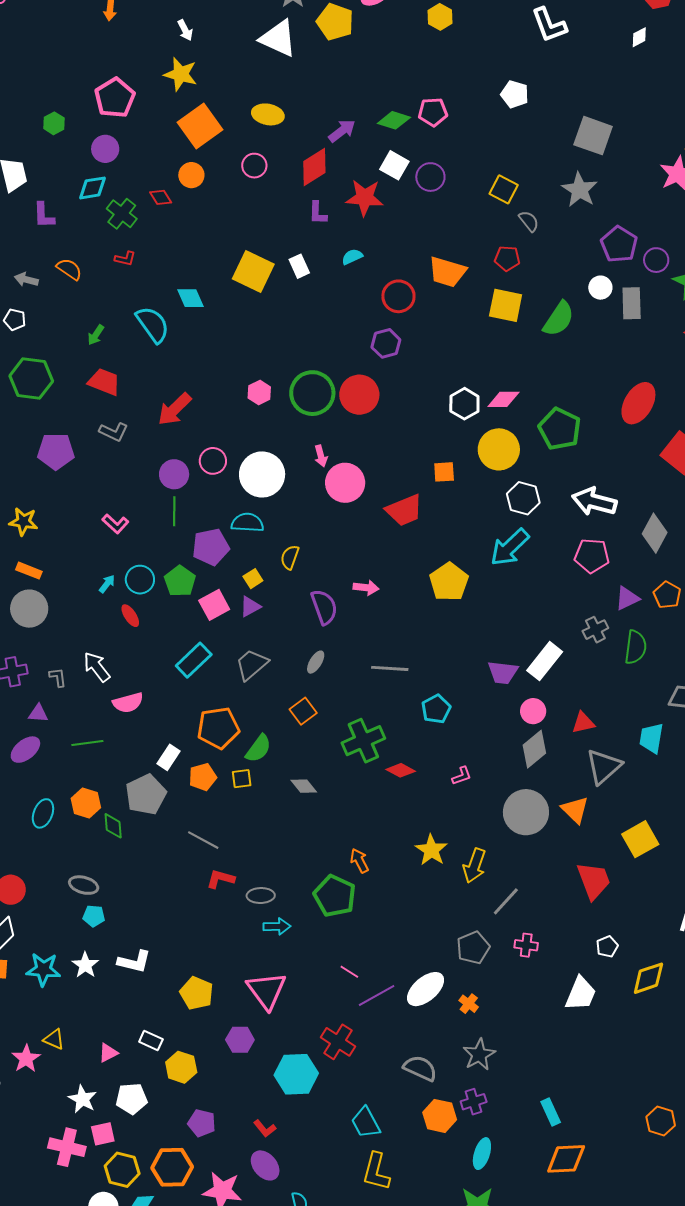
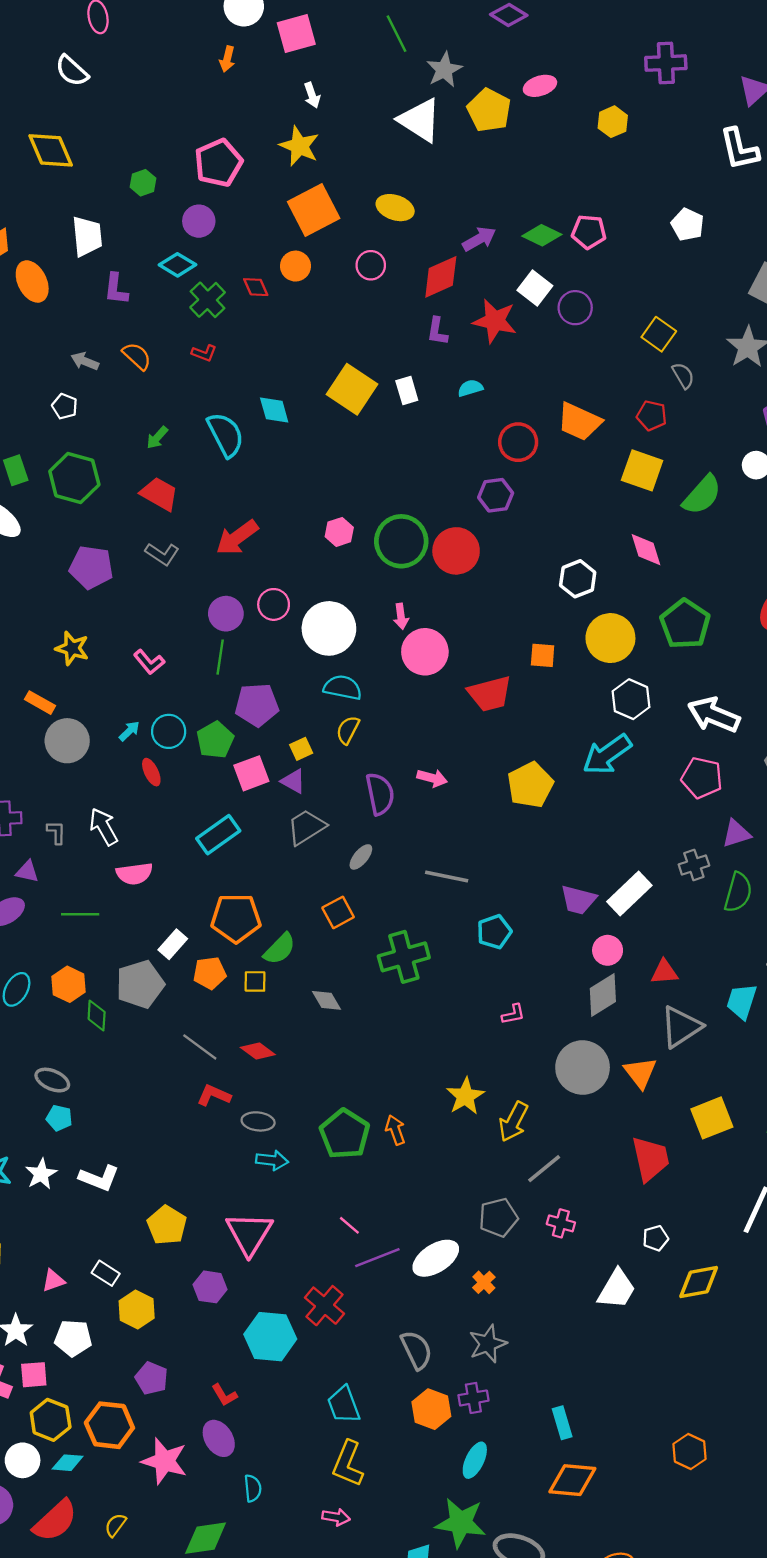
cyan diamond: (93, 188) -> (178, 265), turned 32
pink diamond: (503, 399) -> (646, 550), moved, turned 64
yellow star: (23, 522) -> (72, 648), moved
cyan semicircle: (247, 523) -> (343, 687), moved
purple triangle: (250, 607) -> (293, 781), turned 50
gray circle: (29, 609) -> (67, 741), moved
gray trapezoid: (252, 665) -> (306, 827), moved
red diamond: (401, 770) -> (258, 1051), moved
orange arrow: (359, 861) -> (395, 1130), moved
gray semicircle: (420, 1068) -> (417, 1350), turned 32

